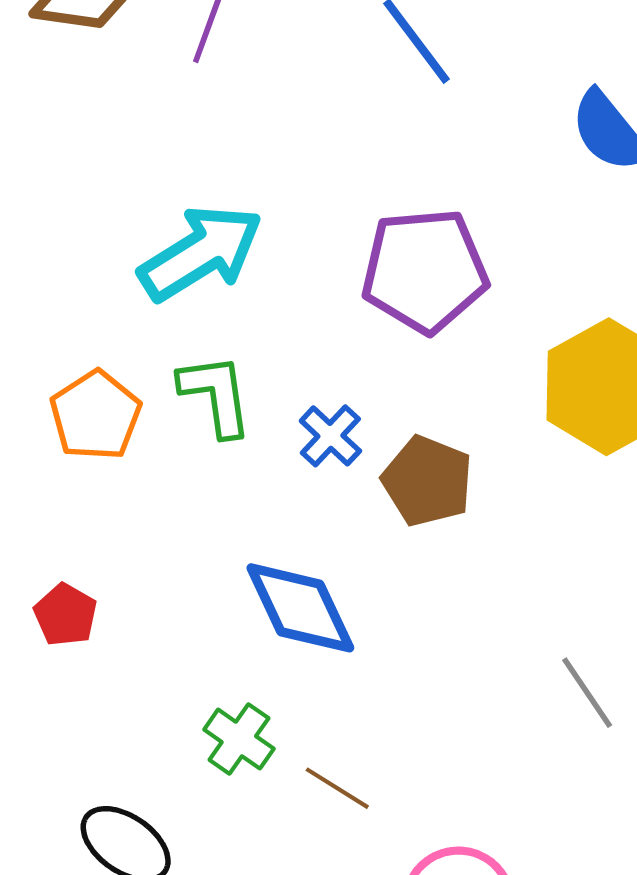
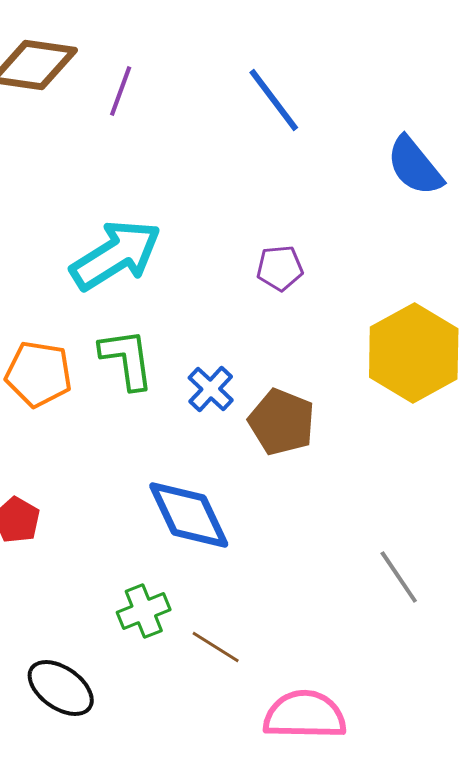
purple pentagon: (425, 271) -> (280, 268), size x0.5
orange pentagon: (96, 415) -> (39, 374), turned -30
green cross: (239, 739) -> (144, 611), turned 33

